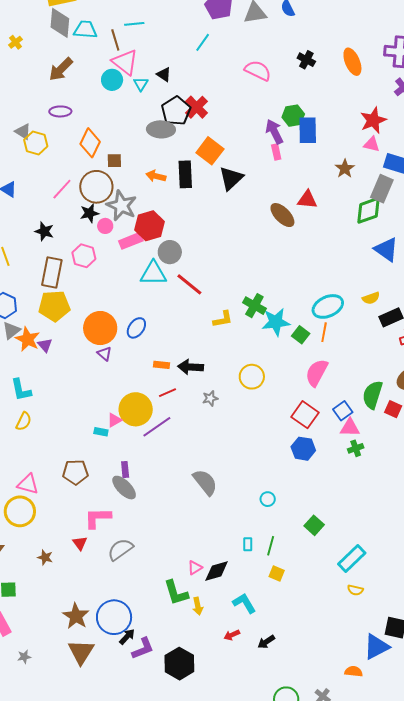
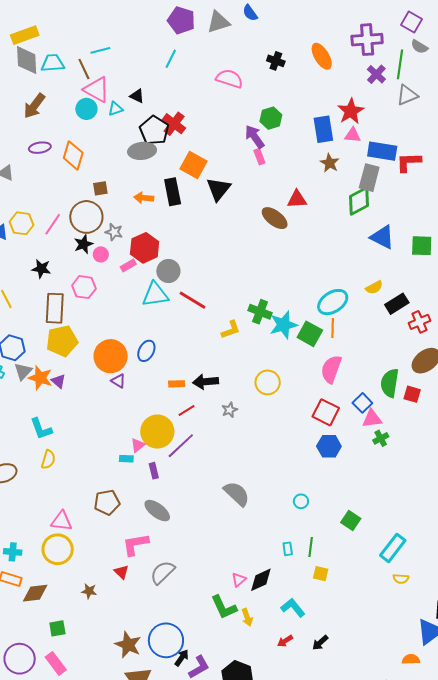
cyan triangle: (141, 84) -> (115, 109), turned 49
blue rectangle: (308, 130) -> (323, 129), moved
yellow hexagon: (36, 143) -> (22, 223), moved
orange diamond: (90, 143) -> (73, 155), moved
gray star: (122, 206) -> (114, 232), size x0.6
pink rectangle: (131, 241) -> (128, 265), size x0.7
green square: (301, 335) -> (310, 334), size x1.4
purple rectangle: (125, 470) -> (154, 471), moved

